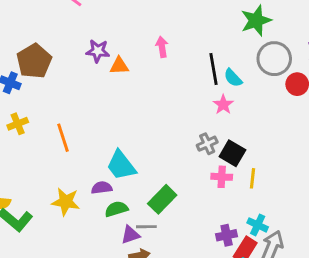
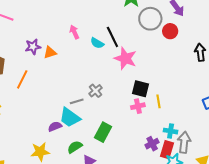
cyan semicircle: (233, 78) -> (97, 43), moved
pink star: (223, 105) -> (125, 58), size x1.6
orange line: (63, 138) -> (22, 79), moved, turned 60
gray cross: (207, 144) -> (95, 91), moved
purple semicircle: (102, 188) -> (55, 126), moved
gray line: (146, 227) -> (77, 101), moved

